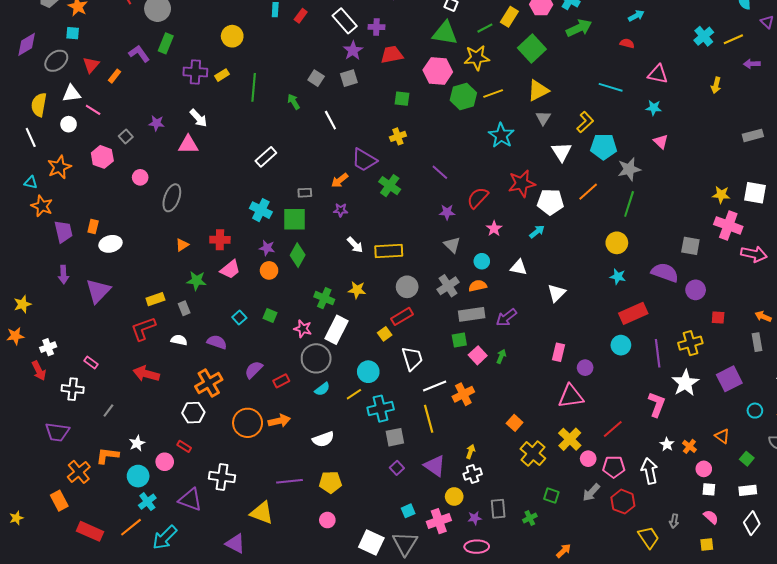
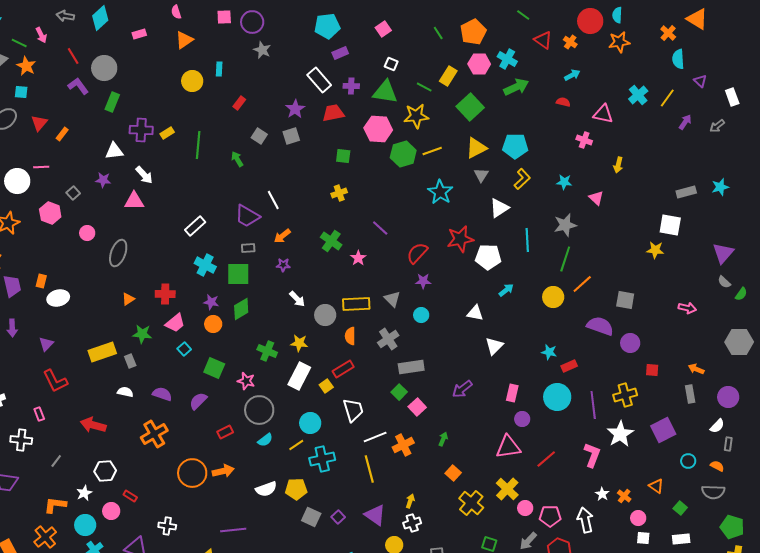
red rectangle: (301, 16) -> (239, 103), moved
white rectangle: (345, 21) -> (319, 80), moved
purple cross: (376, 27) -> (351, 86), moved
green line: (485, 28) -> (424, 87), turned 56
yellow circle: (232, 36) -> (192, 81), moved
yellow line: (733, 39) -> (667, 98), turned -30
purple L-shape: (139, 54) -> (78, 86), moved
purple arrow: (752, 64) -> (685, 122), turned 126
pink triangle: (658, 74) -> (603, 114), moved
yellow arrow: (716, 85) -> (618, 165), moved
cyan line: (611, 87) -> (527, 240), moved, turned 70
white triangle: (72, 93) -> (114, 151), moved
cyan star: (654, 108) -> (564, 182), moved
pink line: (93, 110) -> (41, 167), turned -35
white line: (330, 120) -> (273, 200), moved
white circle: (69, 124) -> (17, 181), size x1.6
cyan pentagon: (604, 147) -> (515, 146), moved
white triangle: (562, 152) -> (499, 208), turned 30
white rectangle: (266, 157) -> (195, 226), moved
purple trapezoid: (364, 160) -> (247, 216), moved
orange line: (588, 192) -> (582, 284), moved
white square: (755, 193) -> (670, 225), moved
purple star: (447, 212) -> (423, 281), moved
pink cross: (728, 225) -> (584, 140), moved, size x0.6
pink star: (494, 229) -> (358, 258), moved
cyan arrow: (537, 232) -> (506, 290), moved
yellow rectangle: (389, 251) -> (356, 304), moved
pink arrow: (754, 254) -> (687, 308), size x0.7
green diamond: (298, 255) -> (241, 309), turned 30
white triangle: (519, 267) -> (475, 313), moved
cyan star: (618, 277) -> (549, 352), moved
orange semicircle: (478, 286) -> (350, 336), moved, turned -78
gray circle: (407, 287) -> (325, 315), moved
purple triangle: (98, 291) -> (46, 344), size x0.6
yellow rectangle: (155, 299) -> (102, 352), size x1.5
red rectangle: (633, 313) -> (569, 366), size x0.6
green square: (270, 315) -> (214, 368), size x1.5
cyan square: (239, 317) -> (184, 349), moved
purple arrow: (506, 317) -> (462, 389), moved
red L-shape: (143, 329) -> (55, 381), moved, turned -96
white rectangle: (337, 330) -> (299, 376), moved
green square: (459, 340) -> (399, 392), turned -35
cyan circle: (621, 345) -> (557, 397), size x1.4
pink rectangle: (559, 352) -> (512, 393), moved
green arrow: (501, 356) -> (443, 439), moved
pink rectangle: (91, 363) -> (39, 414), turned 32
purple semicircle: (254, 370) -> (198, 401), moved
white hexagon: (193, 413) -> (105, 471), moved
red line: (613, 429) -> (546, 459), moved
gray square: (395, 437) -> (311, 517), moved, turned 36
orange cross: (79, 472) -> (45, 537), moved
white cross: (222, 477) -> (167, 526), size x0.7
yellow pentagon: (330, 482) -> (296, 489), moved

